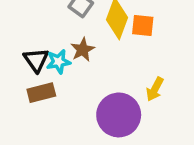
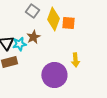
yellow arrow: (155, 89) -> (75, 60), turned -32

